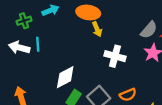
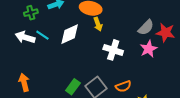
cyan line: (38, 44) -> (42, 35), turned -56
white diamond: (65, 77) -> (70, 34), moved

